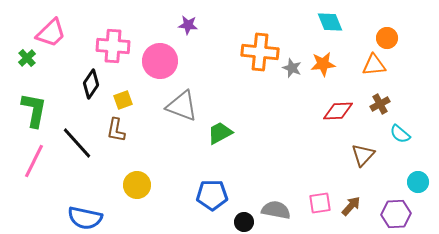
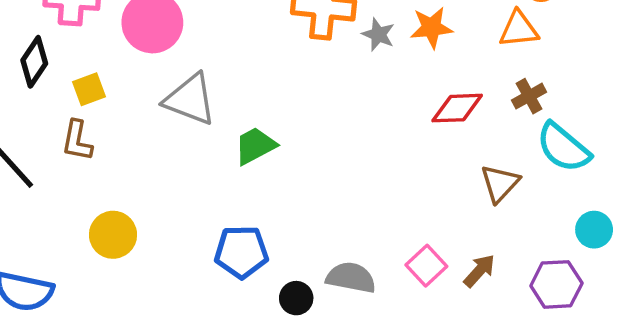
cyan semicircle: (400, 134) -> (563, 147), size x1.6
pink square: (320, 203) -> (426, 266), turned -35

